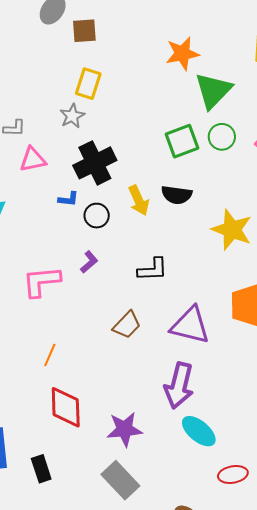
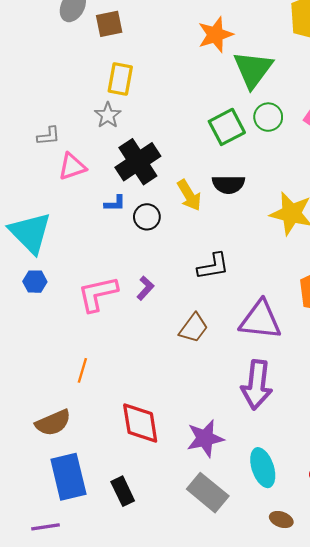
purple L-shape: (89, 262) -> (145, 288), moved
orange line: (50, 355) -> (82, 370), moved
cyan ellipse: (199, 431) -> (263, 468), moved, turned 39

